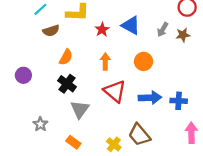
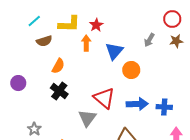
blue triangle: (131, 25) -> (114, 51), moved, turned 42
red star: (102, 30) -> (96, 25), moved
brown star: (183, 35) -> (176, 41), moved
orange arrow: (105, 61) -> (86, 43), moved
gray triangle: (80, 109) -> (87, 118), moved

